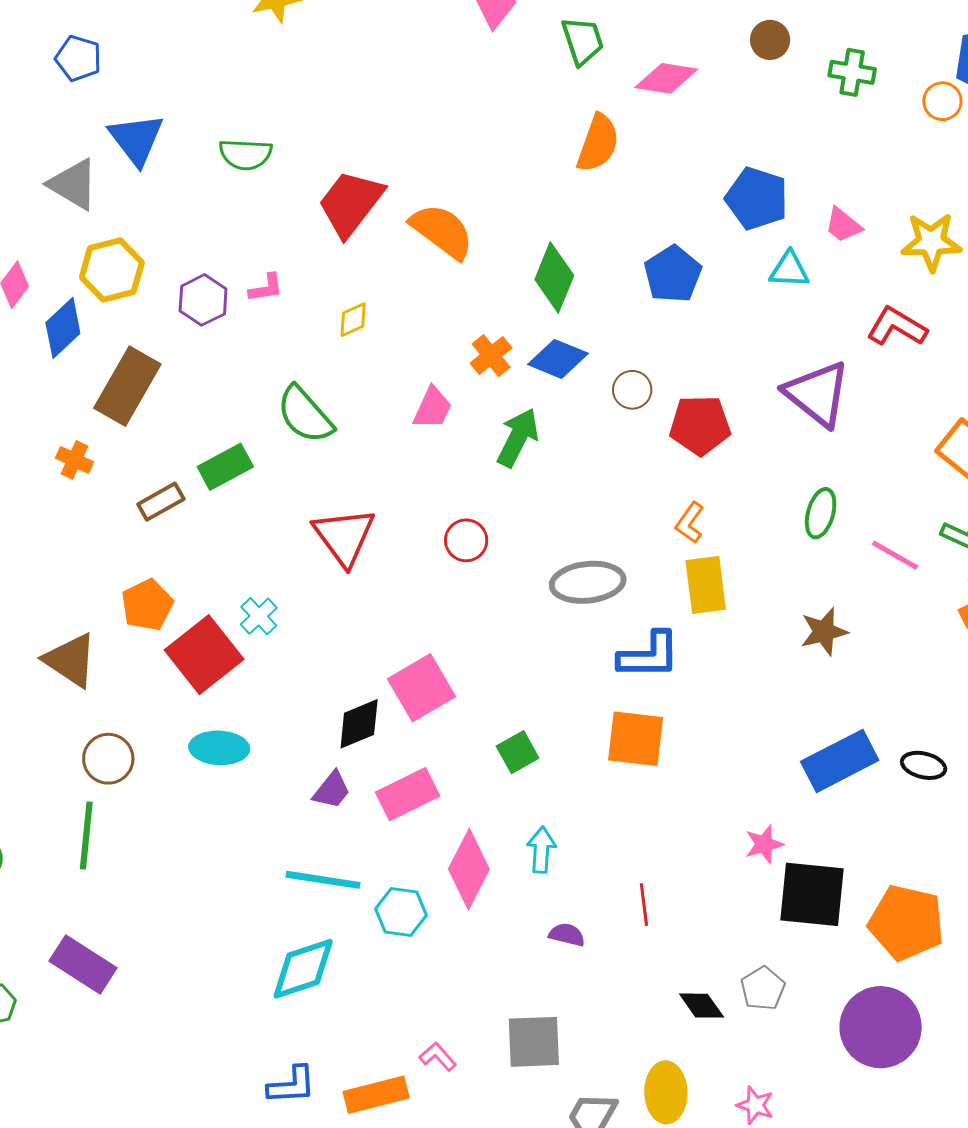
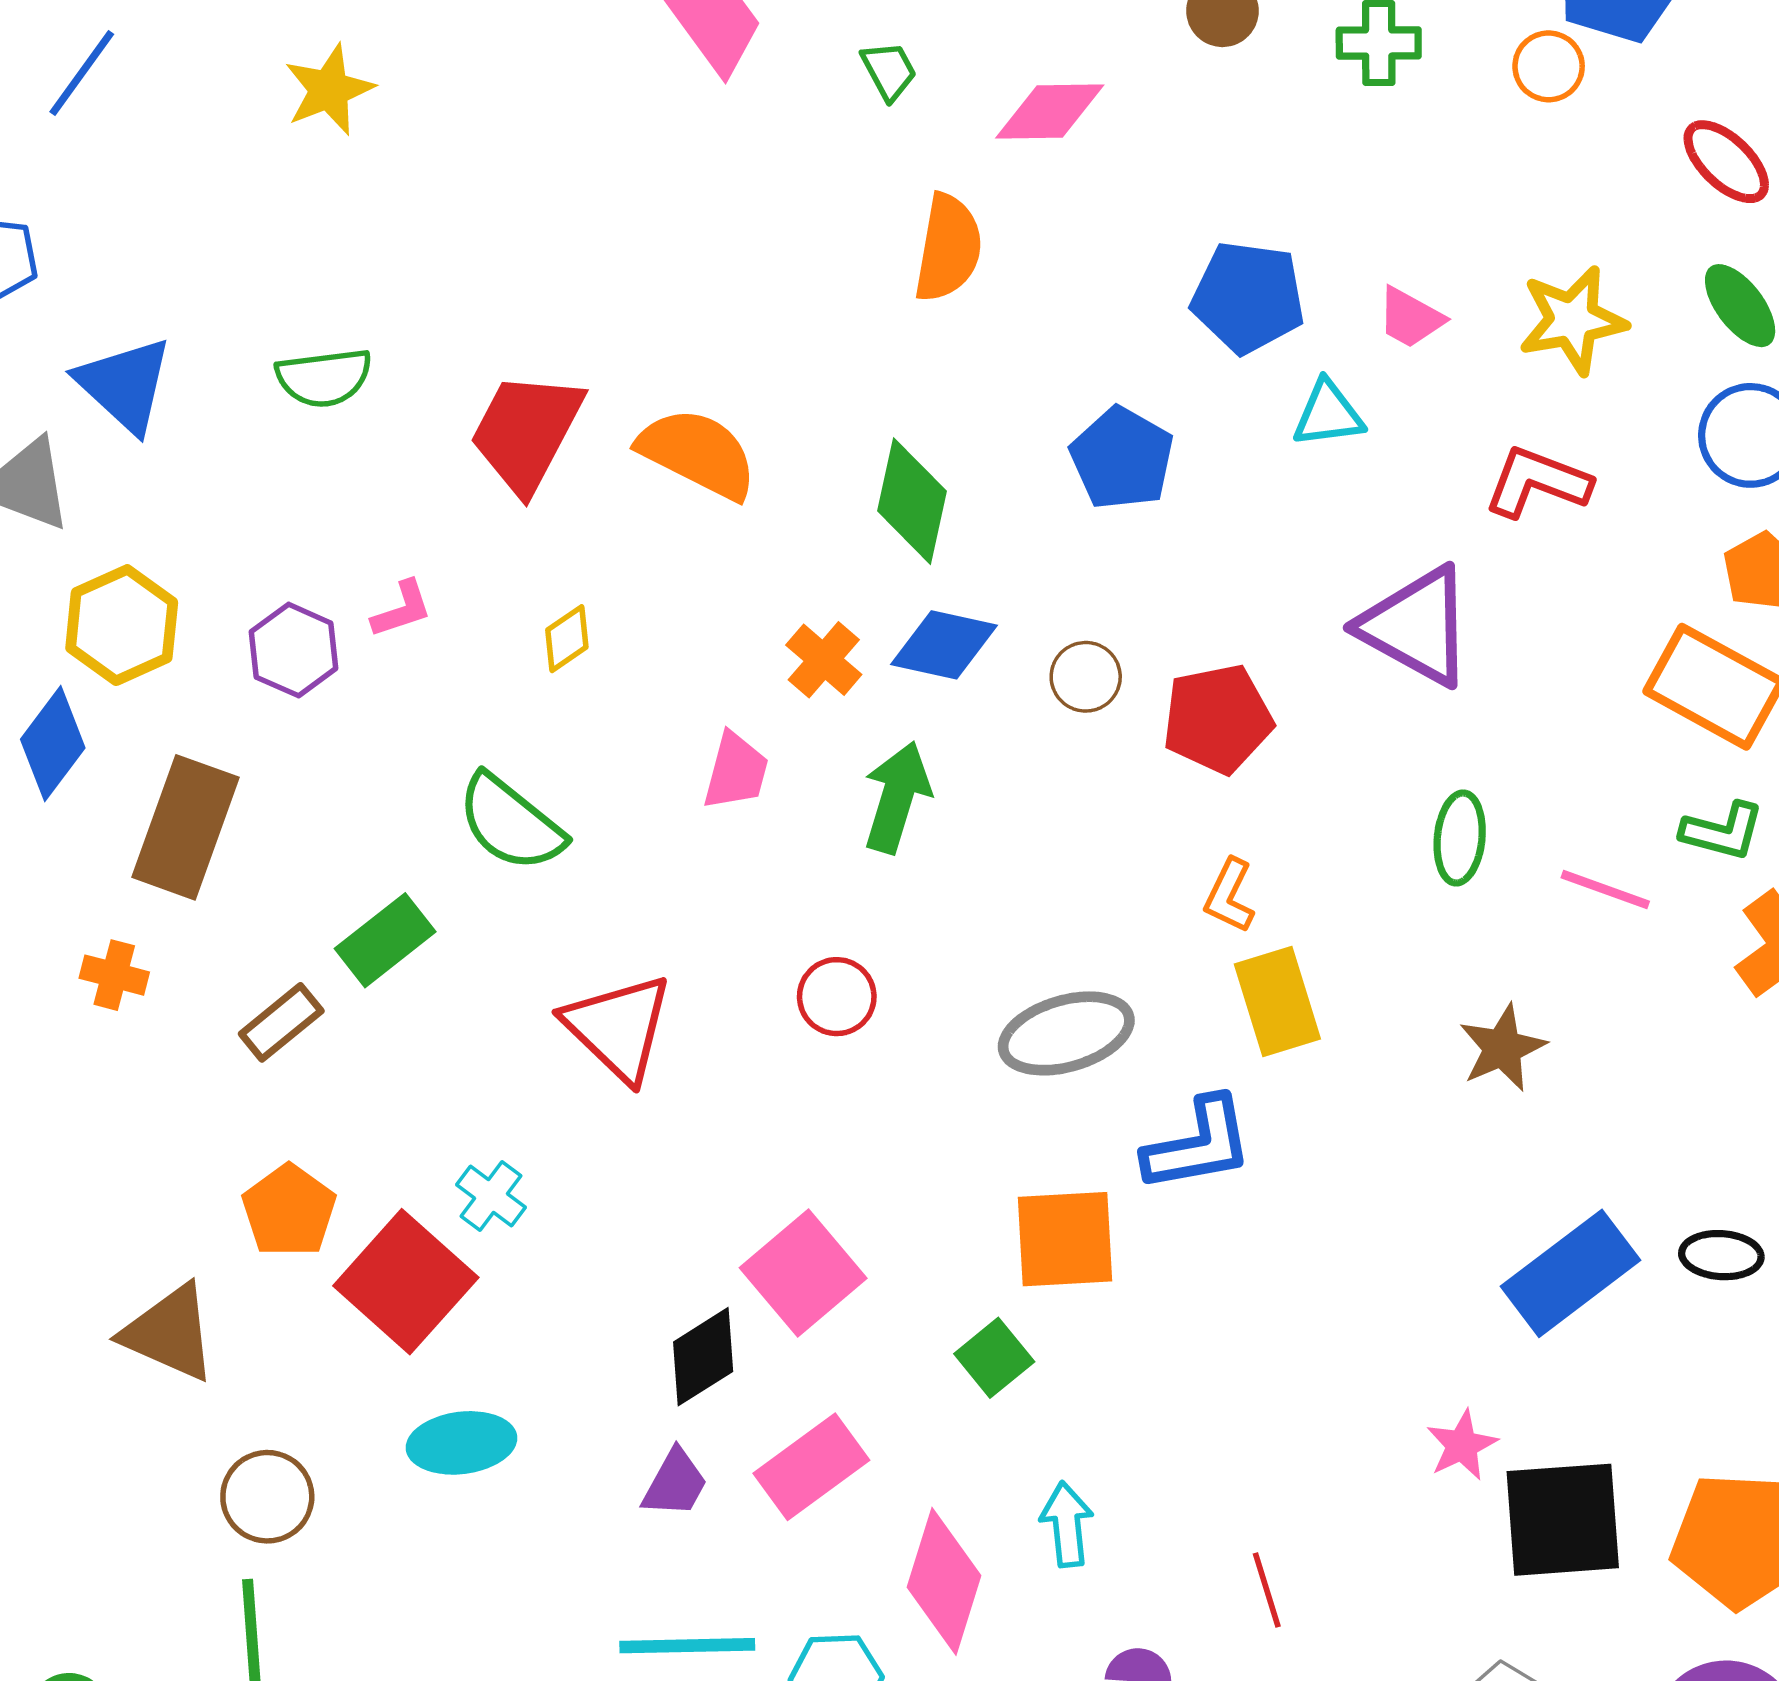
green trapezoid: (583, 41) -> (889, 71), size x0.7
orange square: (636, 739) -> (1065, 1239), moved

